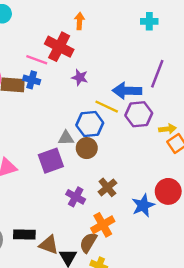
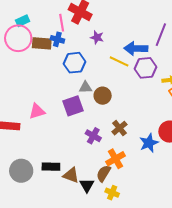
pink line: (37, 60) -> (62, 23), turned 60
blue hexagon: (90, 124) -> (75, 63), moved

